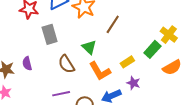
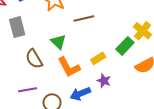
brown line: (113, 24) -> (84, 18), turned 42

